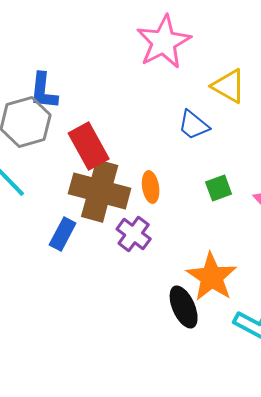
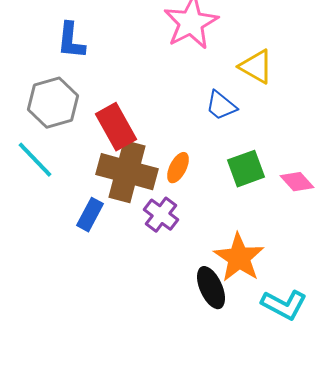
blue L-shape: (44, 91) -> (71, 41), moved
orange ellipse: (151, 187) -> (178, 168), turned 36
green square: (219, 188) -> (246, 169), size x1.4

